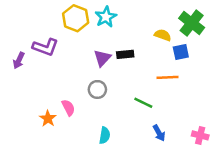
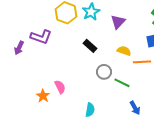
yellow semicircle: (163, 35) -> (124, 51), moved
black rectangle: (125, 54) -> (90, 46), moved, turned 48
purple triangle: (102, 58) -> (118, 22), moved
gray circle: (97, 89) -> (104, 72), moved

